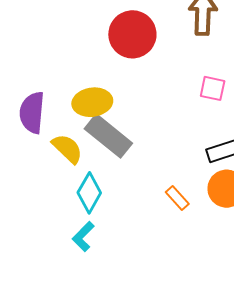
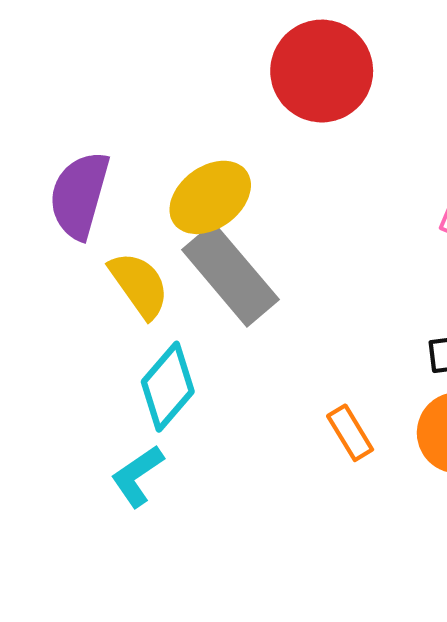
yellow ellipse: (92, 102) -> (210, 197), turned -39

